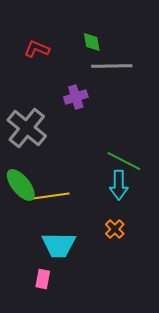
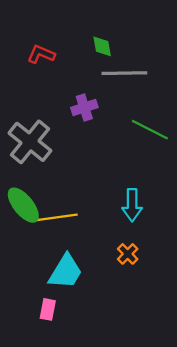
green line: (124, 161) -> (150, 130), moved
cyan trapezoid: (59, 245) -> (65, 272), turned -60

